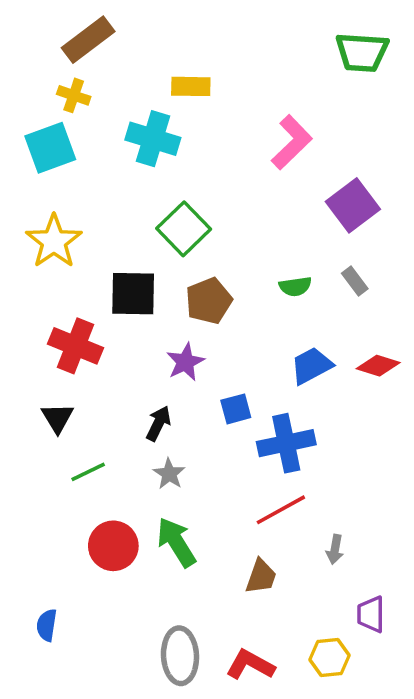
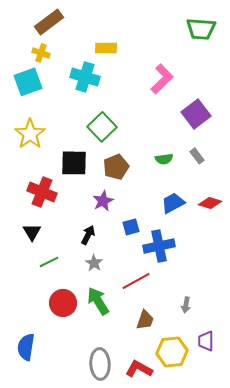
red line: (281, 510) -> (136, 281), moved
blue semicircle: (47, 625) -> (26, 347), size x1.5
yellow hexagon: (329, 658) -> (172, 352), moved, size x1.4

